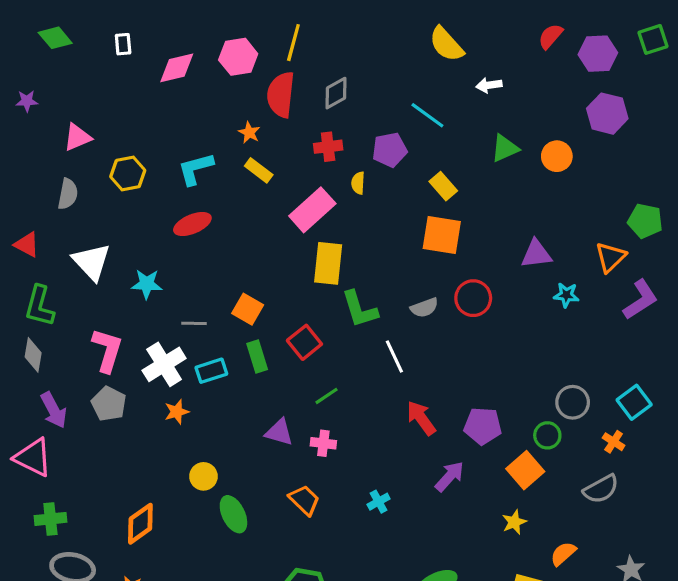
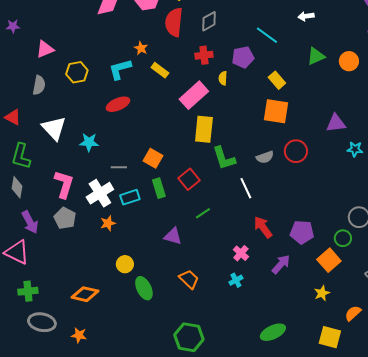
orange star: (249, 133) -> (141, 48), moved
pink cross: (323, 443) -> (241, 253), moved, turned 35
orange diamond: (140, 524) -> (85, 294), turned 48

